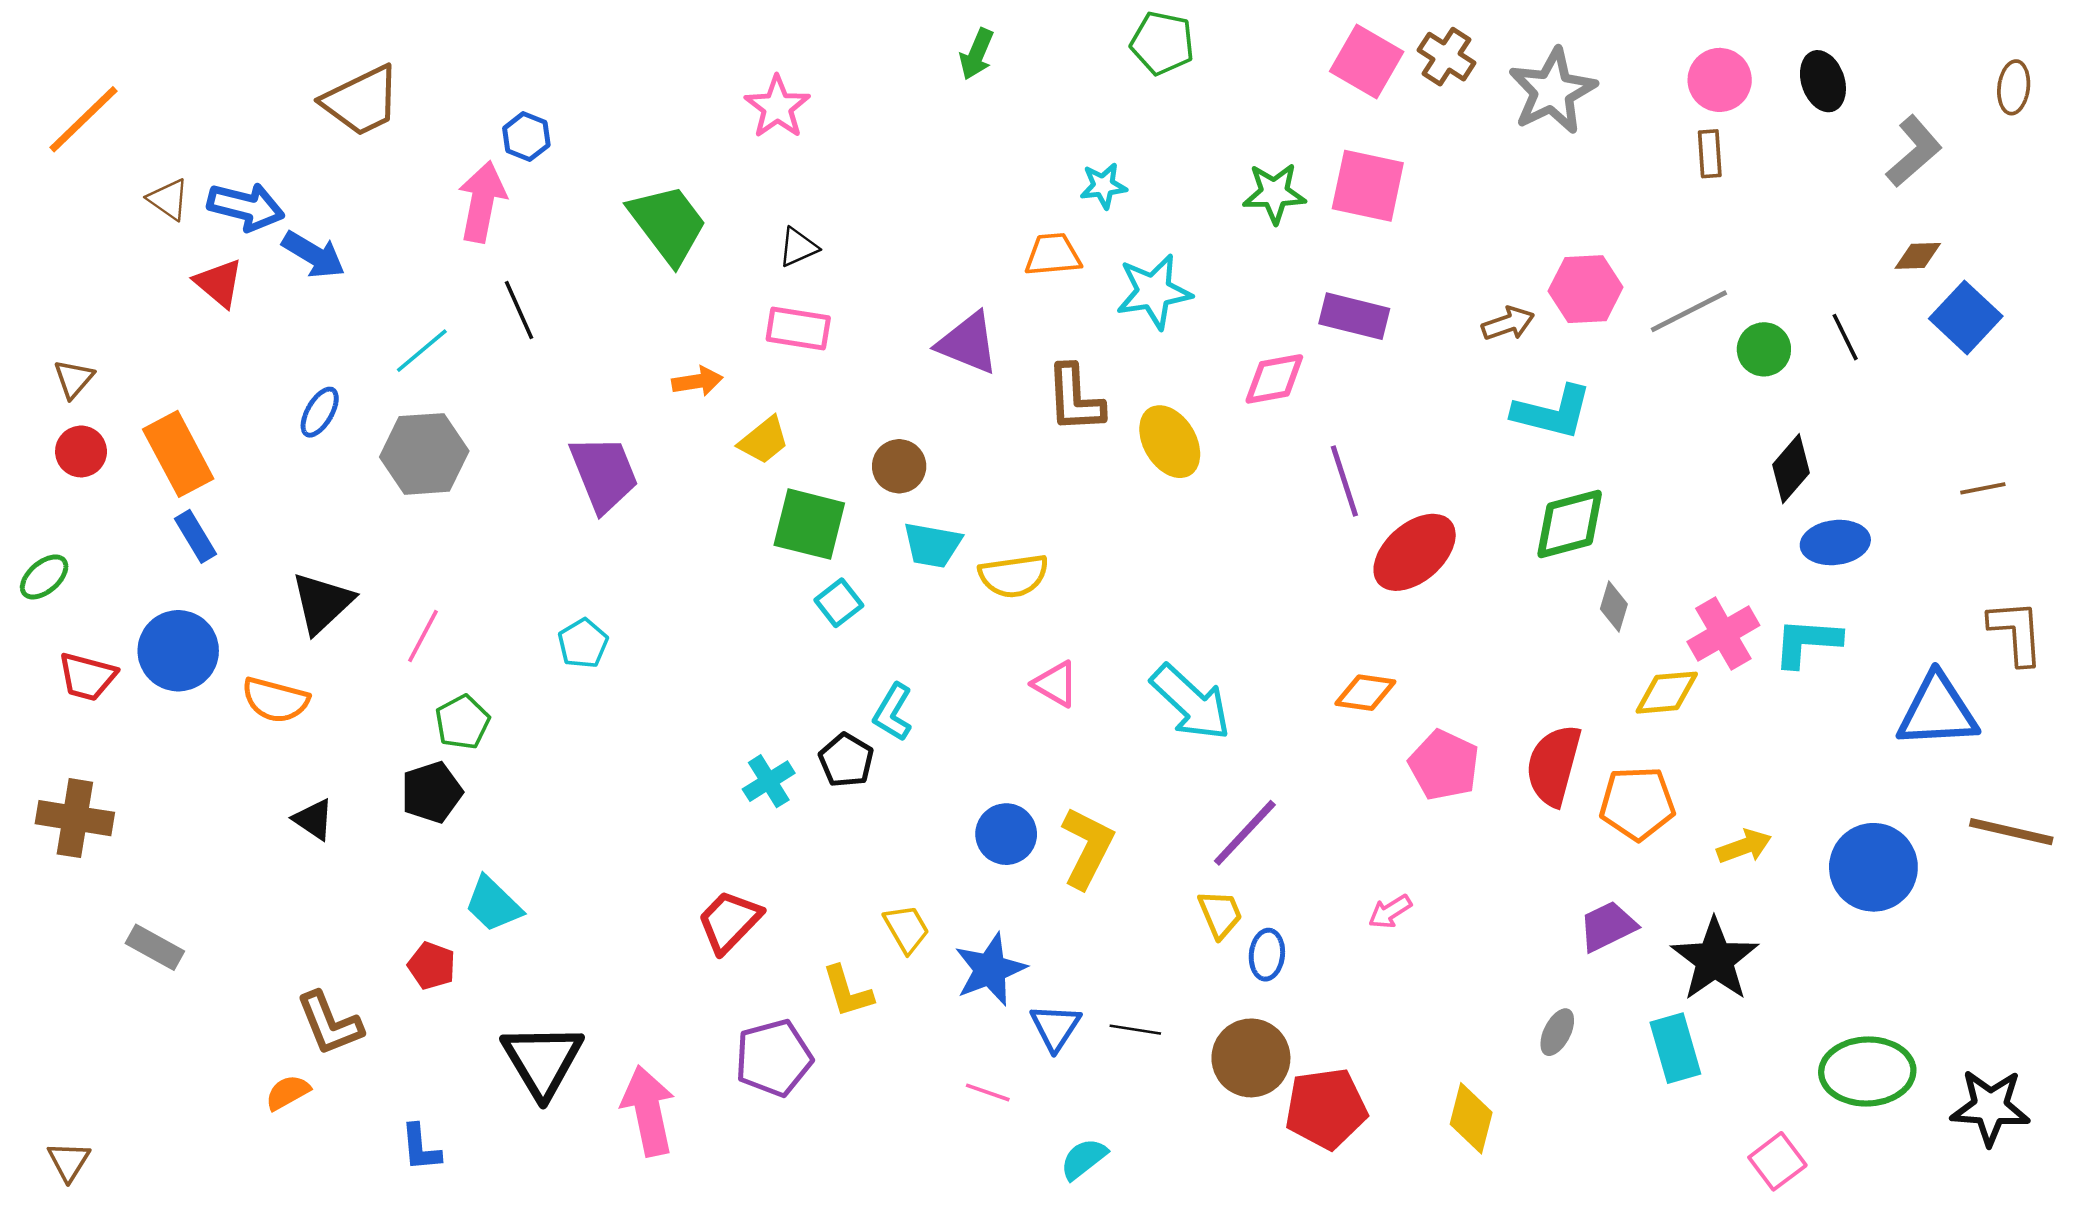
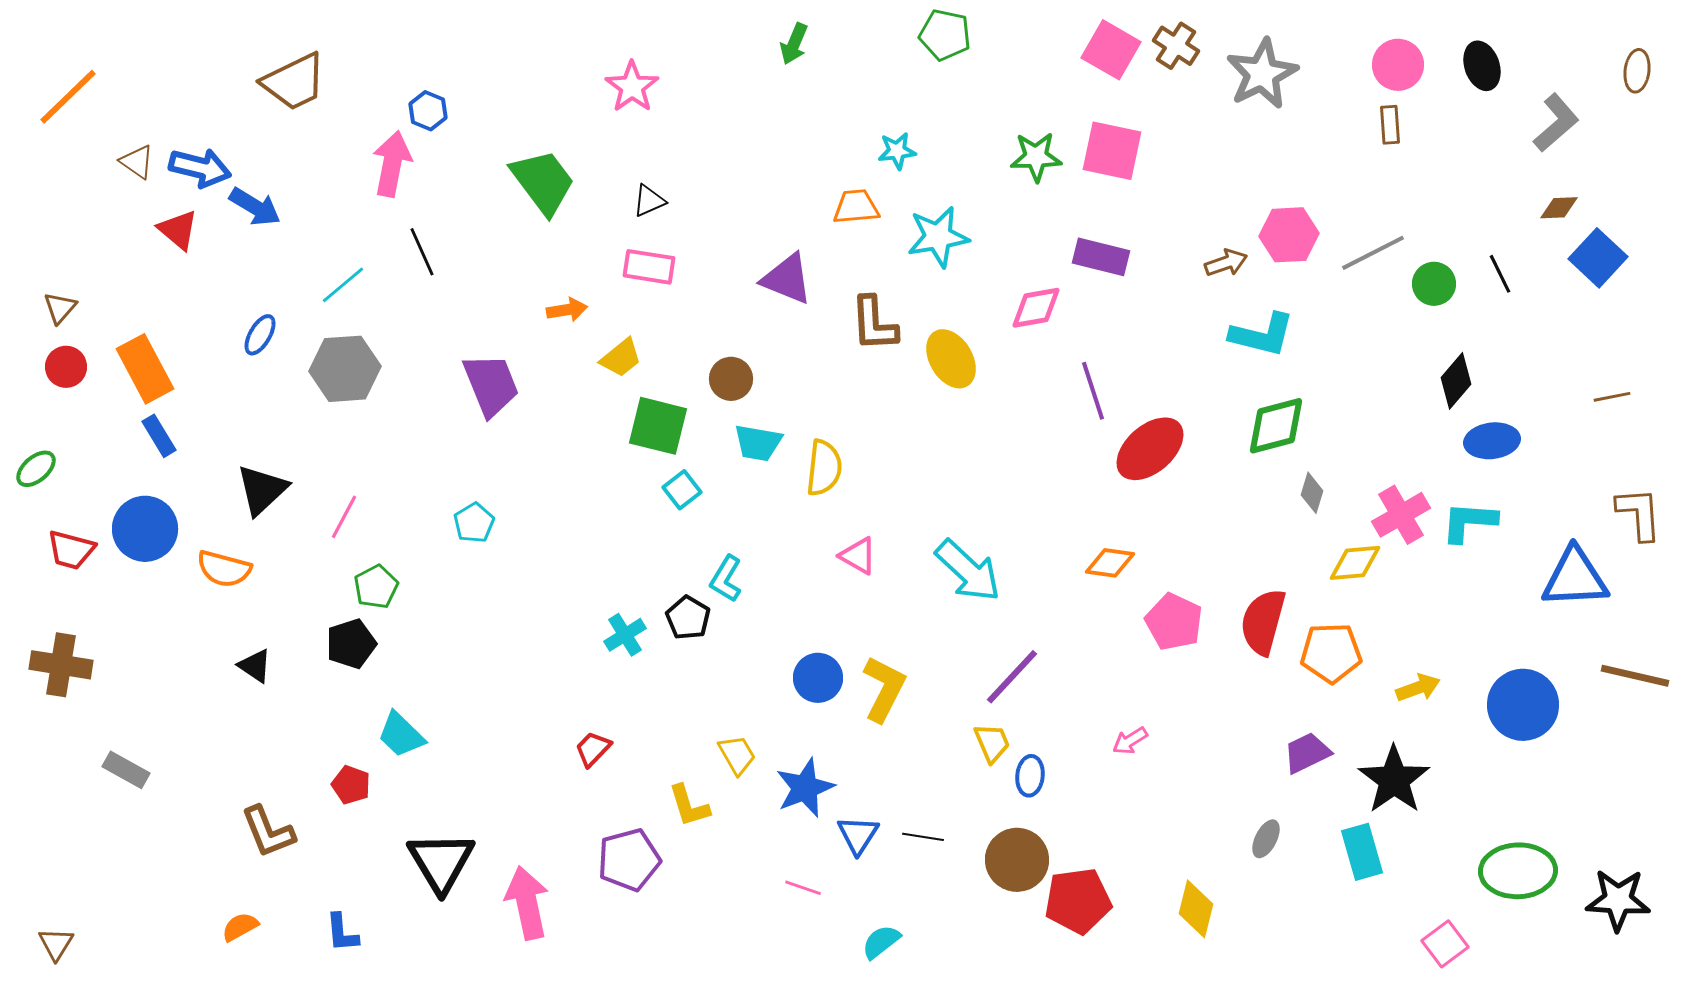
yellow semicircle: (1014, 576) -> (824, 468), turned -76
red trapezoid: (729, 921) -> (593, 749), size x0.7
orange semicircle: (288, 1092) -> (240, 927), moved

